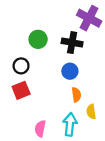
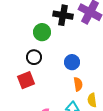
black cross: (72, 43) -> (63, 15), moved
black circle: (21, 66) -> (34, 57), moved

